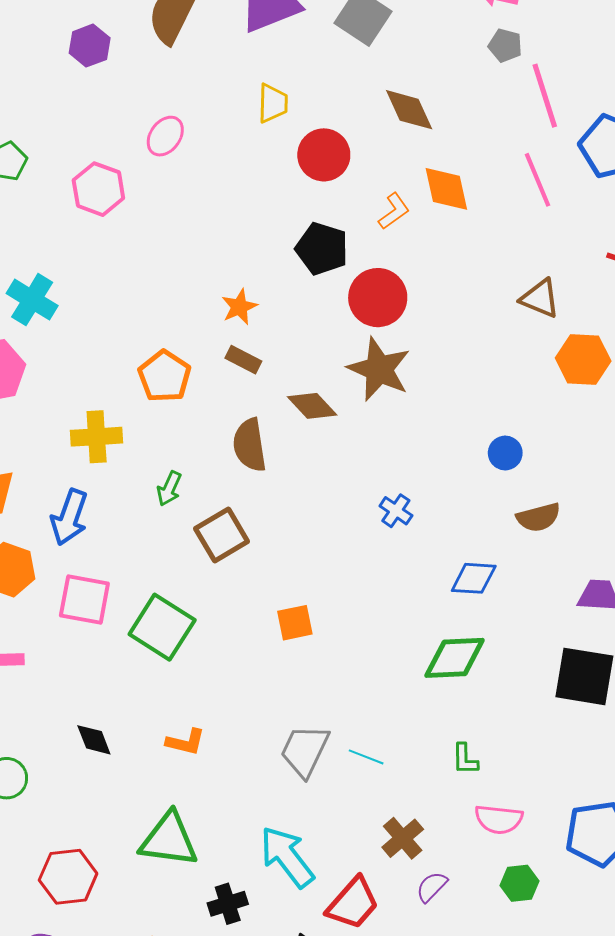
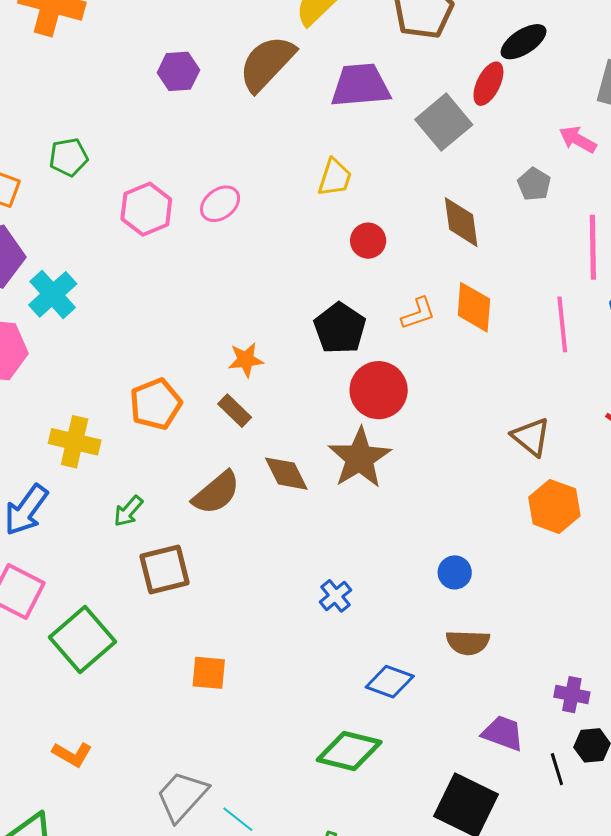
gray pentagon: (505, 46) -> (534, 184), moved
pink ellipse: (165, 136) -> (220, 204), moved
red circle: (324, 155) -> (368, 241), size x0.7
brown semicircle: (250, 445) -> (216, 493), turned -138

